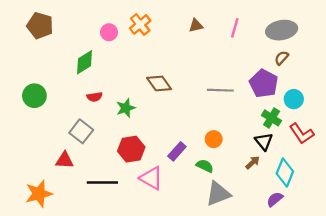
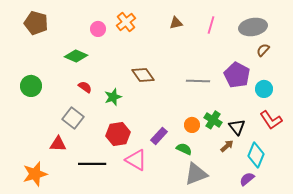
brown semicircle: (282, 58) -> (263, 50), moved
green diamond: (85, 62) -> (76, 56), turned 55
red semicircle: (95, 97) -> (85, 87), turned -136
green cross: (272, 118) -> (213, 120), moved

